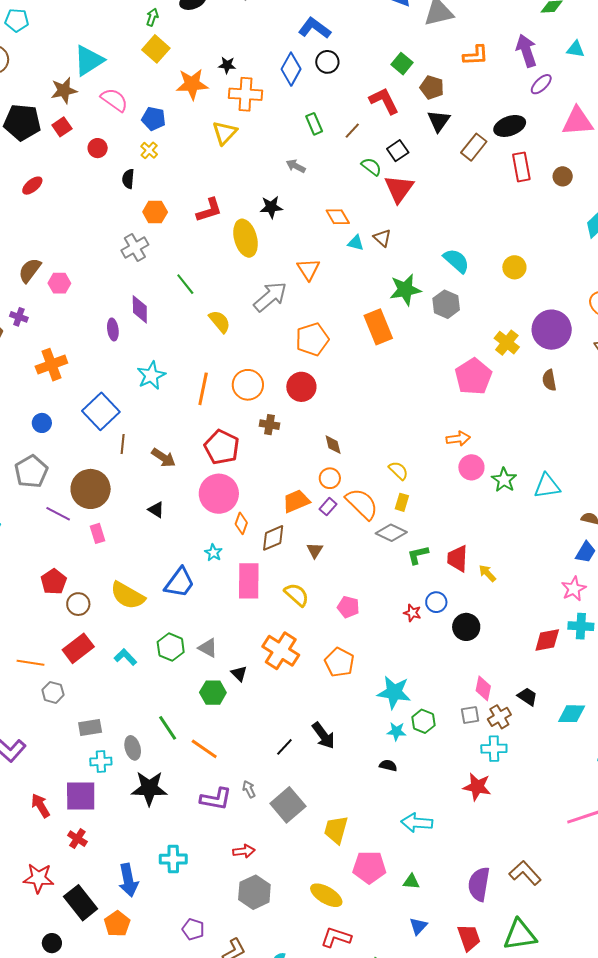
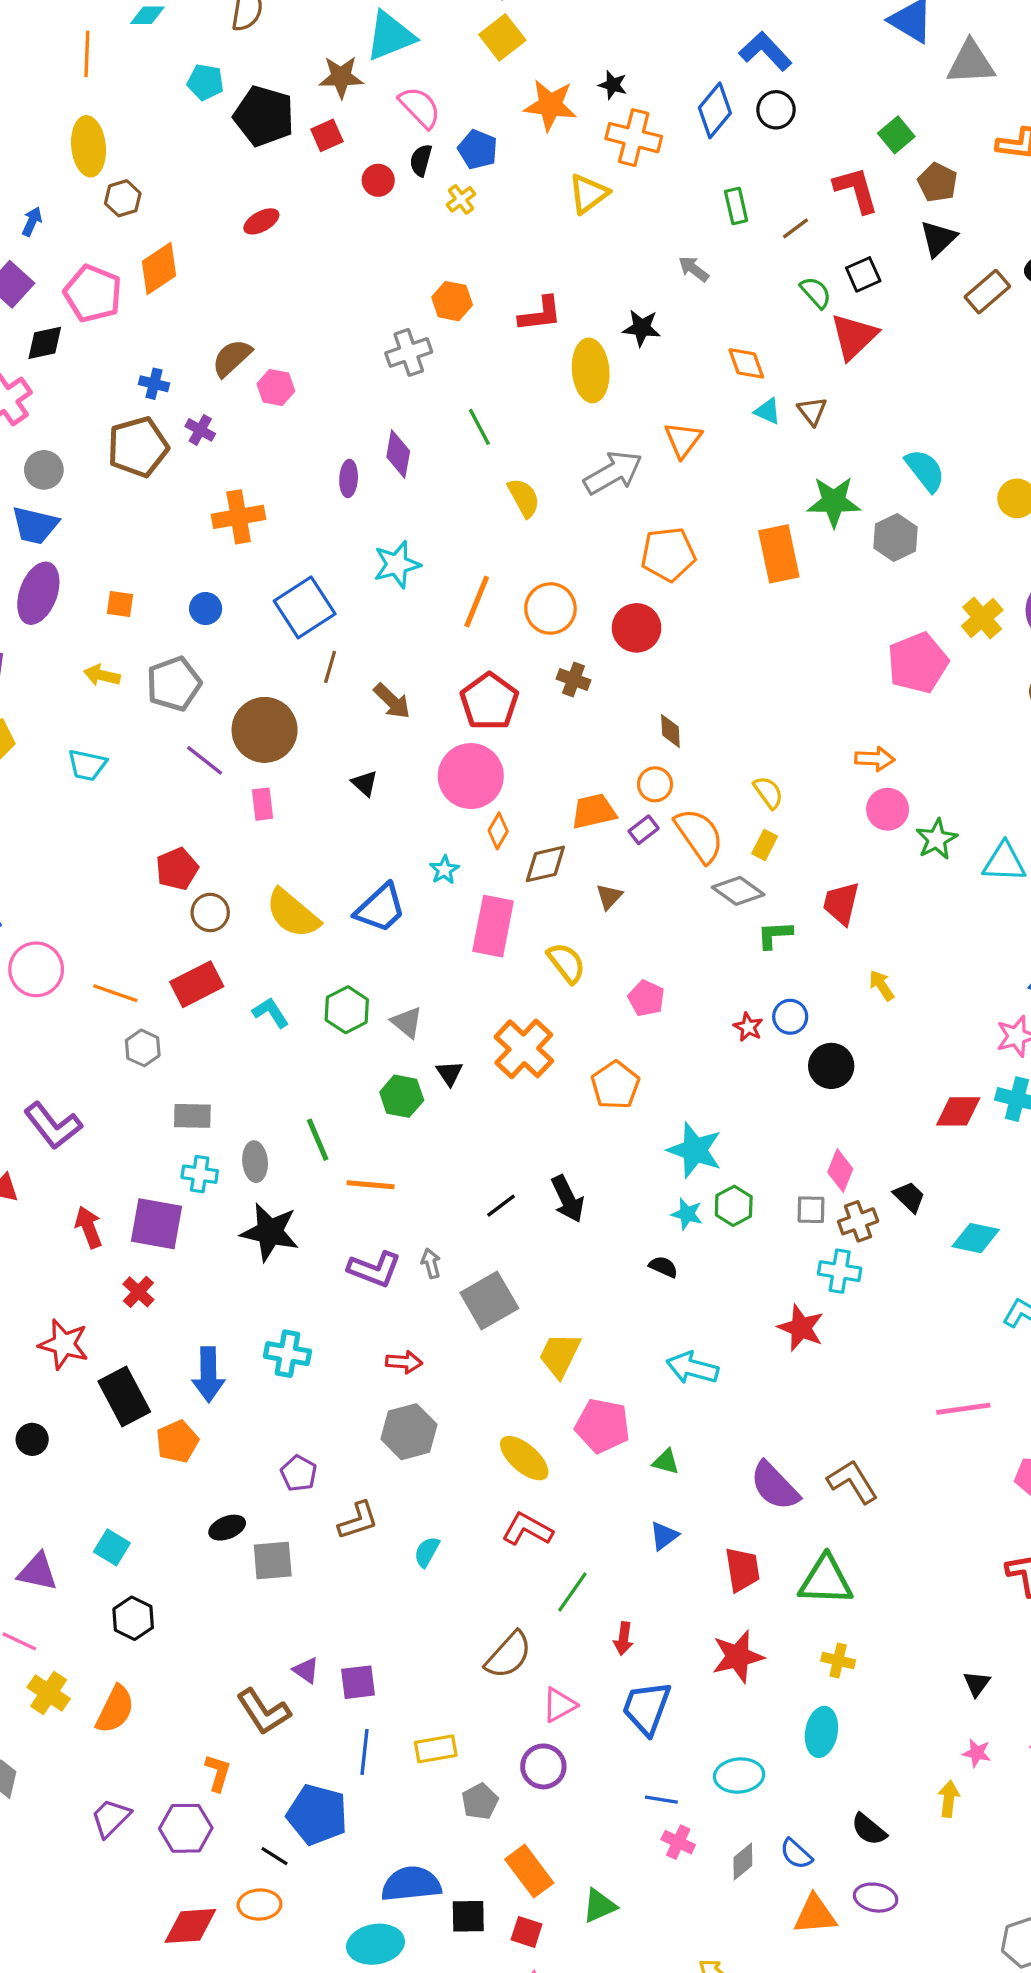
black semicircle: (128, 179) -> (421, 160), moved
red trapezoid: (458, 558) -> (841, 903), moved
orange line: (204, 749) -> (371, 1185), turned -40
purple semicircle: (479, 884) -> (775, 1486), turned -64
black circle: (52, 943) -> (32, 1439), moved

